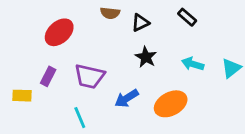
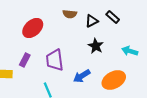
black rectangle: (187, 17) -> (113, 17), moved
purple trapezoid: (89, 76) -> (55, 60), turned 70

